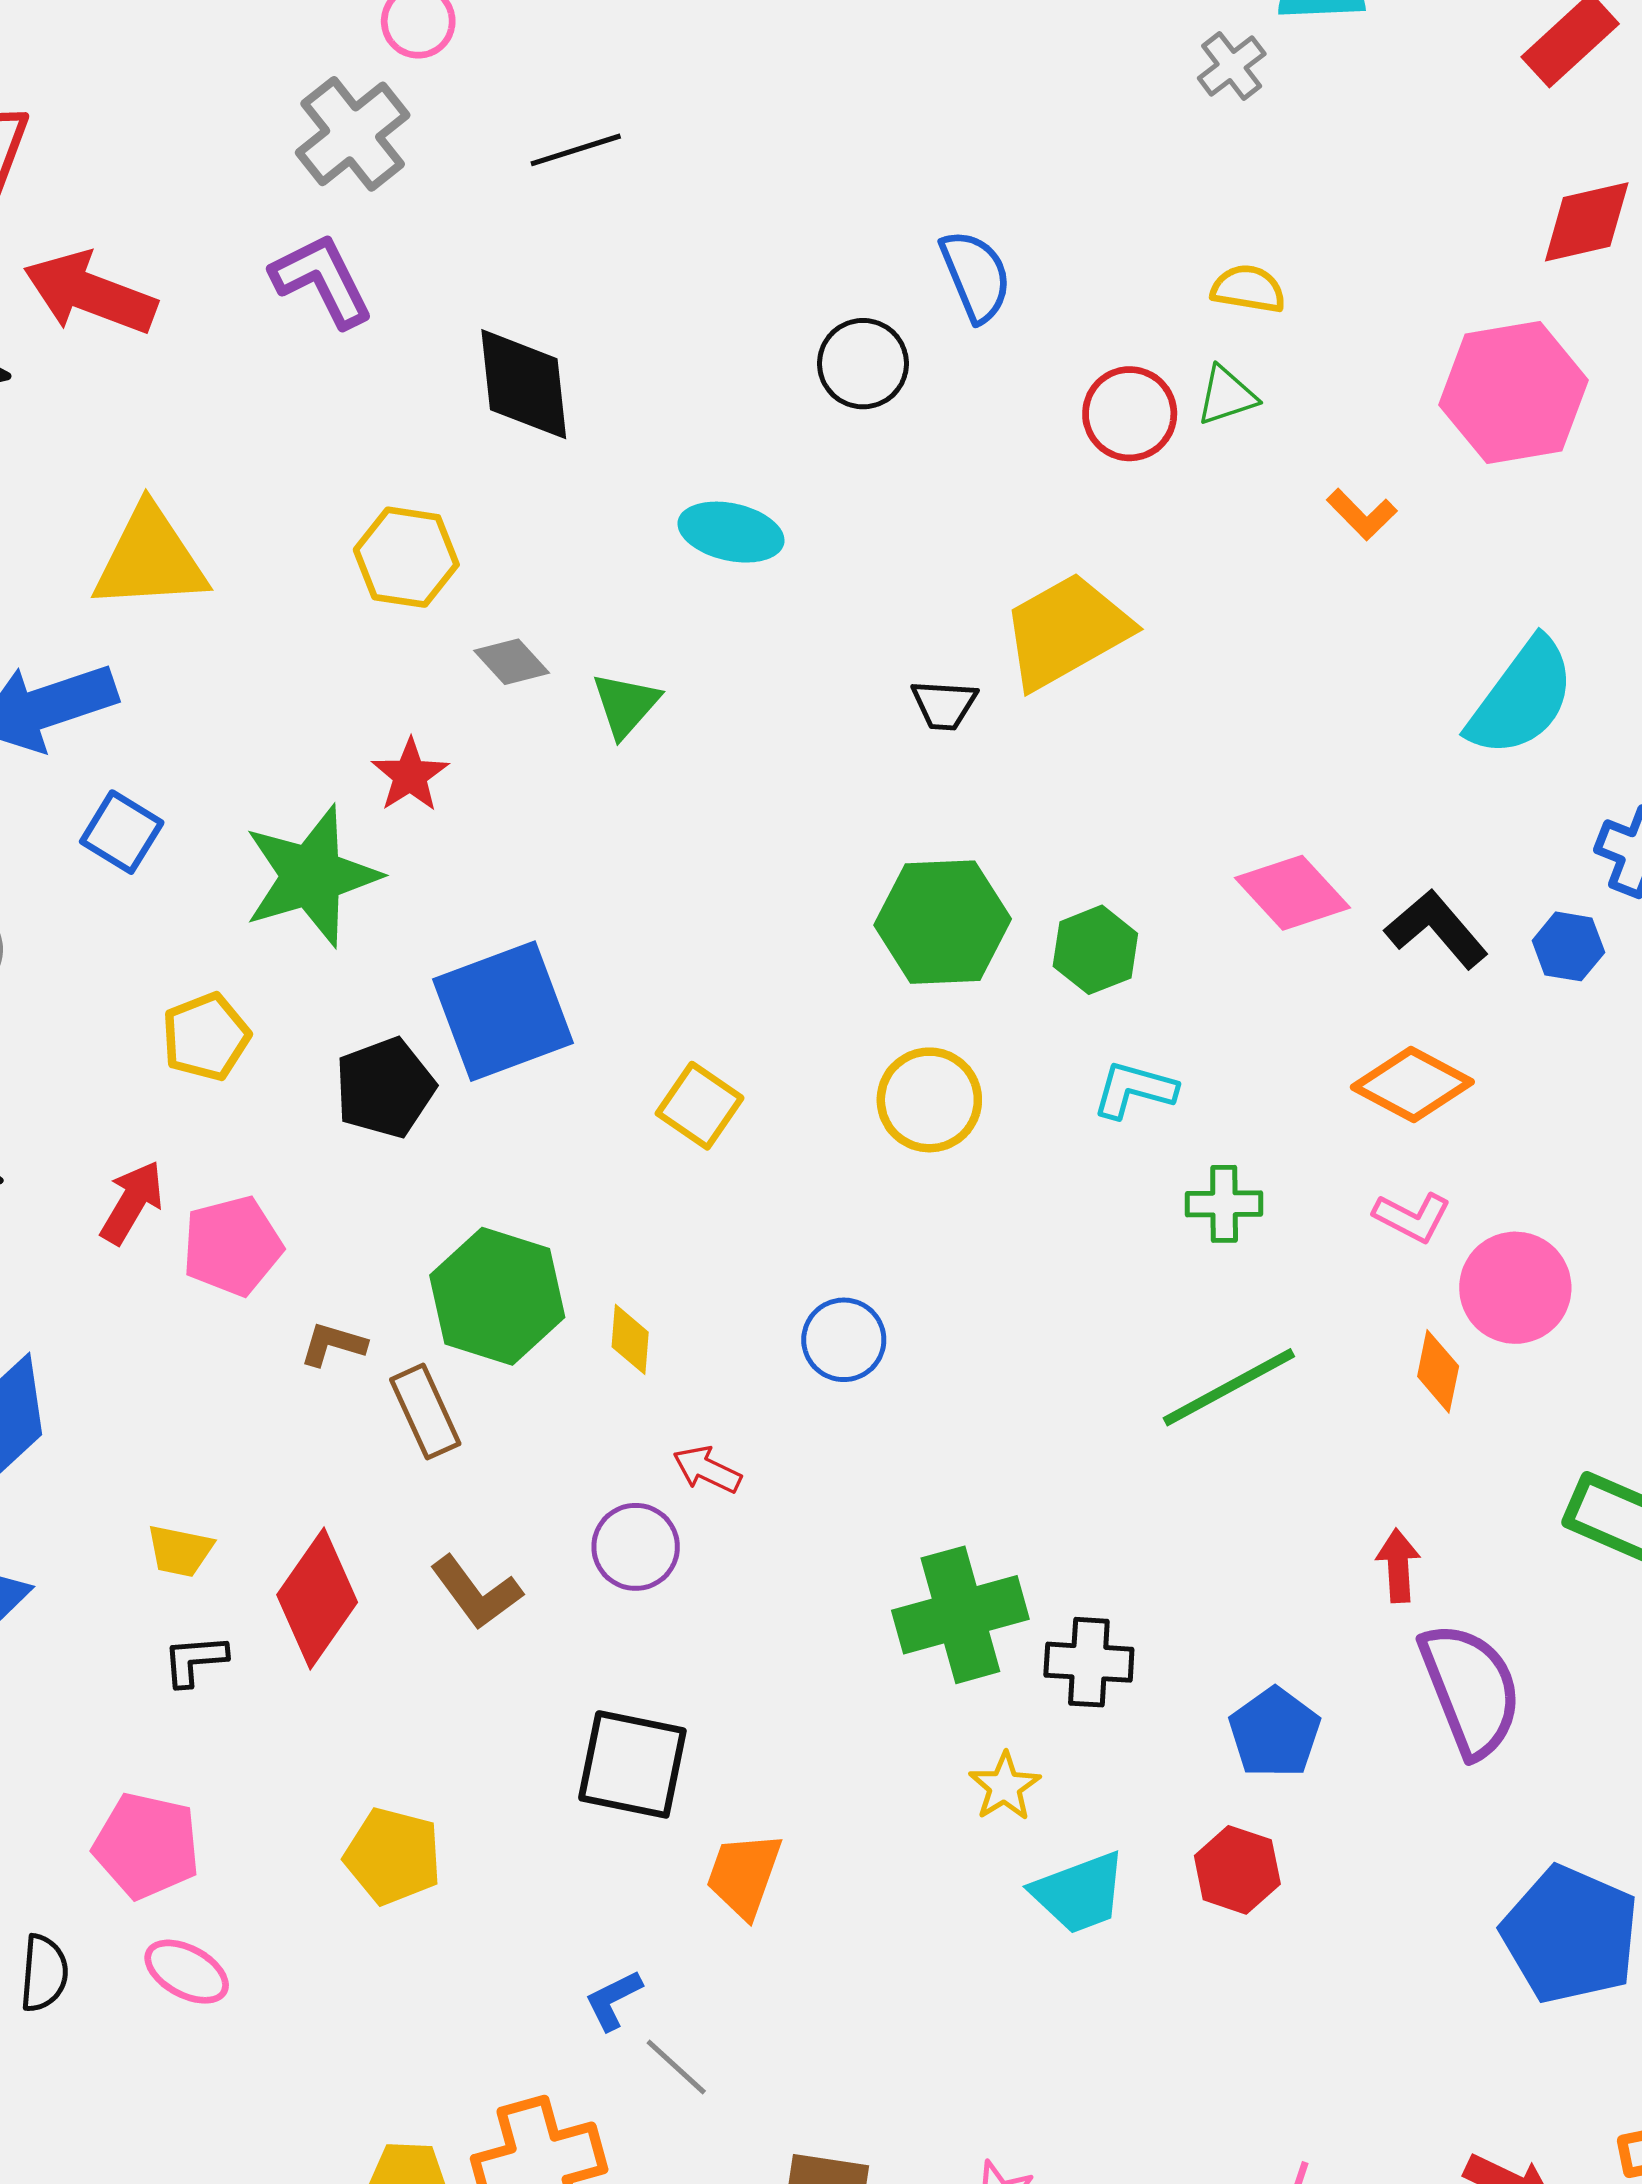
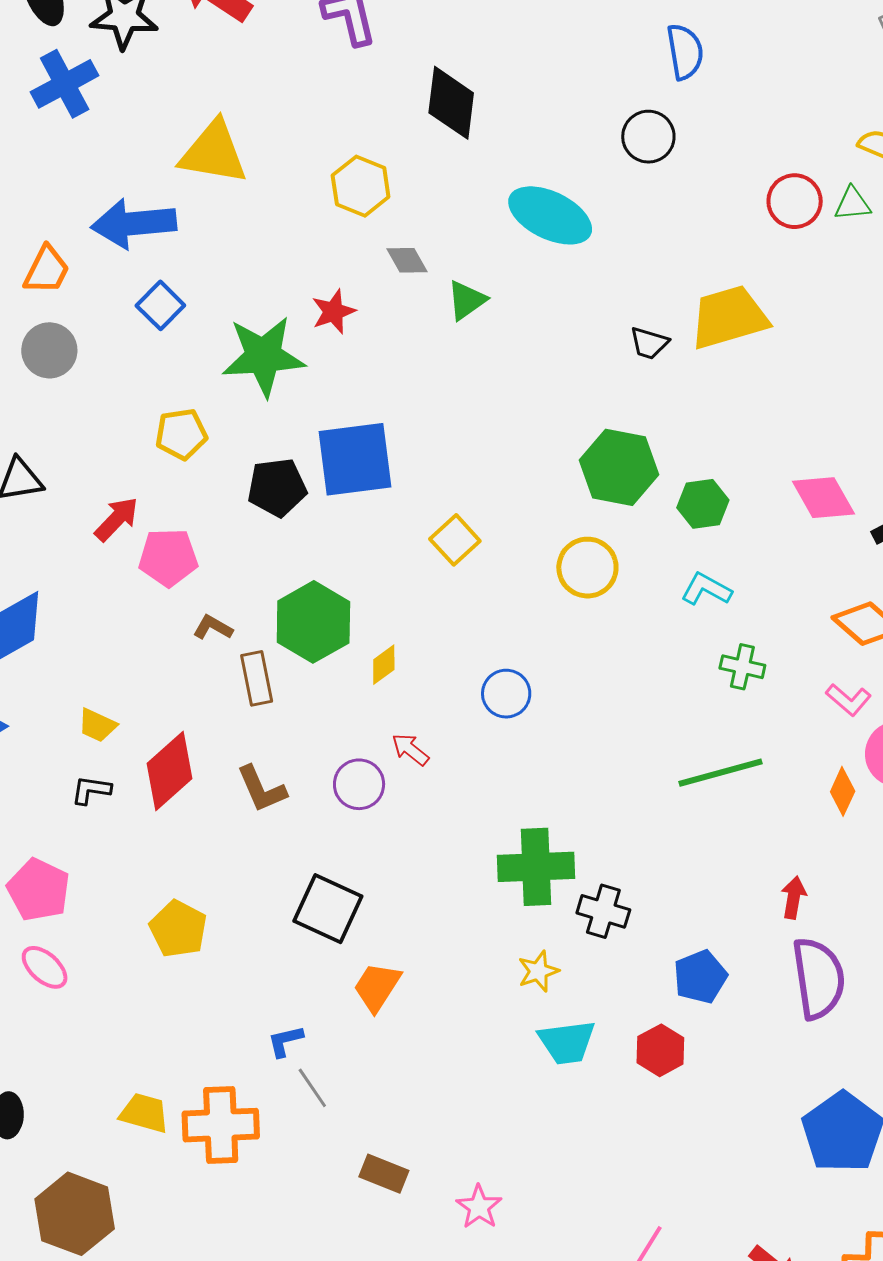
blue semicircle: (976, 276) -> (685, 52), moved
cyan ellipse: (731, 532) -> (550, 215), size x1.4
yellow diamond: (630, 1339) -> (384, 665), turned 36

